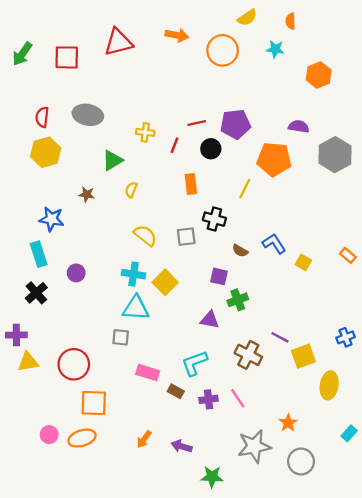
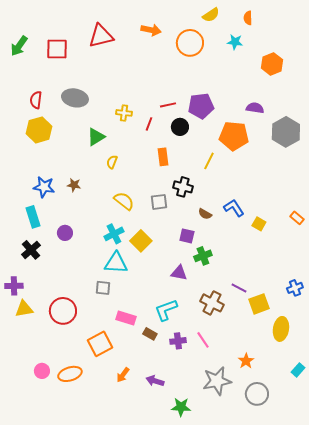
brown star: (87, 194) -> (74, 185), moved
cyan cross: (134, 274) -> (114, 234), turned -36
orange square: (94, 403) -> (100, 344), moved, turned -30

